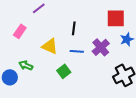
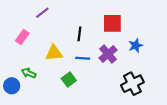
red square: (116, 18) -> (112, 23), moved
yellow triangle: (50, 46) -> (54, 53), turned -30

